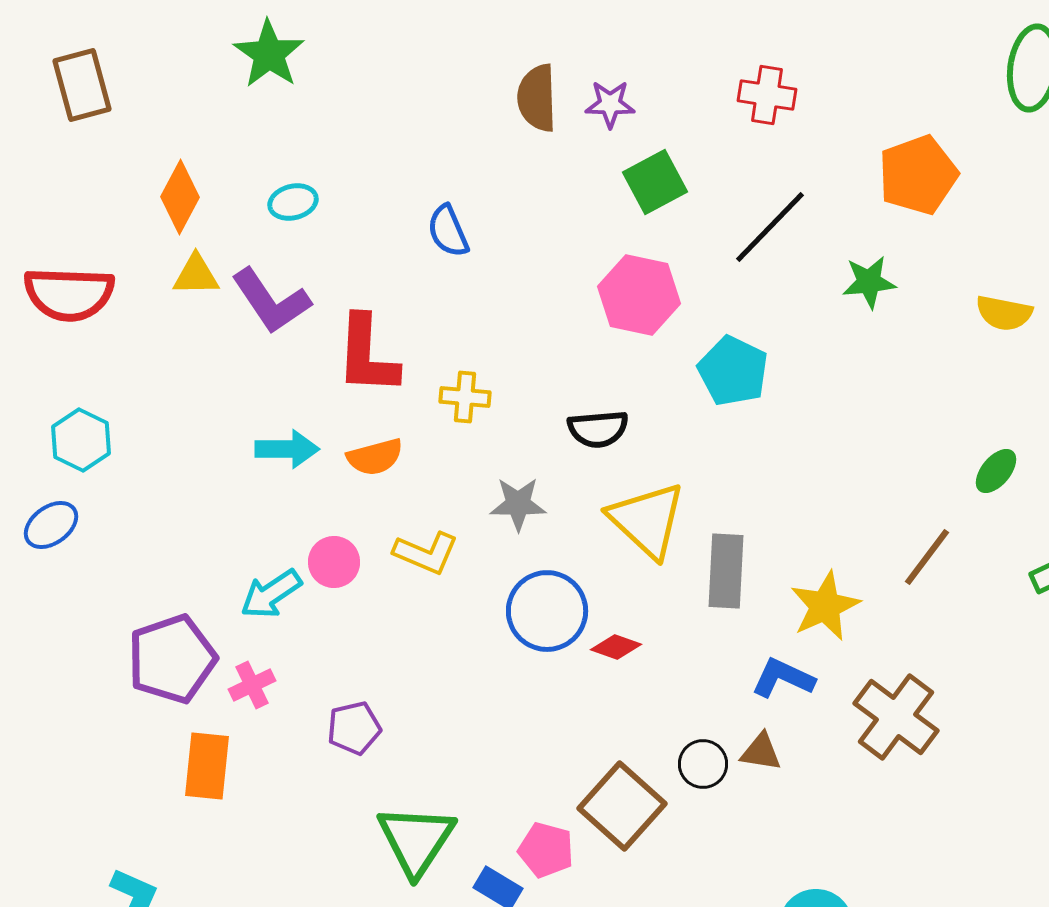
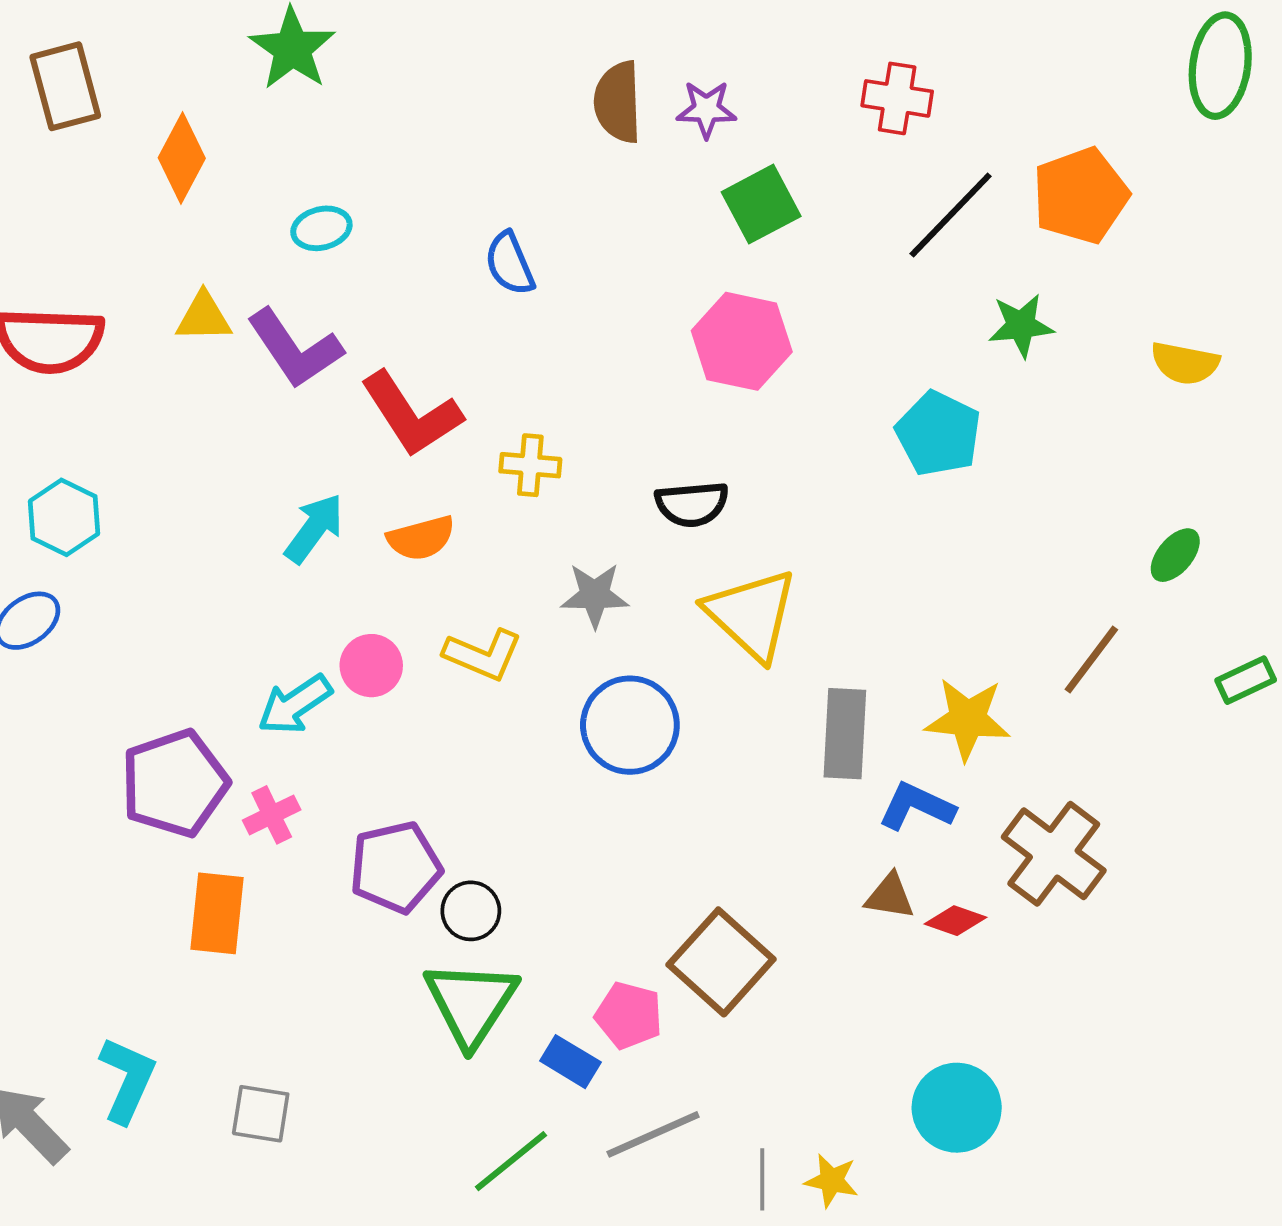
orange diamond: (180, 197) -> (182, 158), moved
black line: (770, 227) -> (951, 215), moved
red L-shape: (367, 355) -> (411, 414), turned -36
cyan pentagon: (733, 371) -> (938, 434), moved
cyan arrow: (287, 449) -> (314, 528), turned -54
gray rectangle: (726, 571) -> (845, 734), moved
yellow star: (825, 606) -> (968, 719), turned 30
red diamond: (616, 647) -> (955, 921), moved
purple pentagon: (354, 728) -> (396, 867), size x1.4
black circle: (703, 764) -> (471, 911), moved

